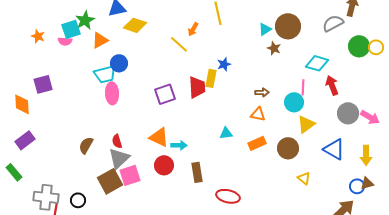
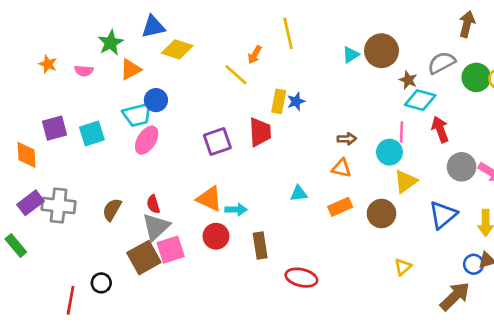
gray semicircle: (333, 23) -> (442, 63), moved
cyan square: (71, 29) -> (92, 133), moved
brown star: (274, 48) -> (408, 80), moved
yellow rectangle: (211, 78) -> (279, 101), moved
pink ellipse: (112, 93) -> (147, 140), turned 35
blue triangle: (334, 149) -> (443, 215), turned 50
yellow triangle: (304, 178) -> (403, 267), moved, turned 40
gray cross: (46, 197) -> (59, 206), moved

